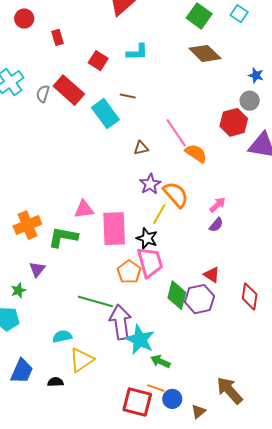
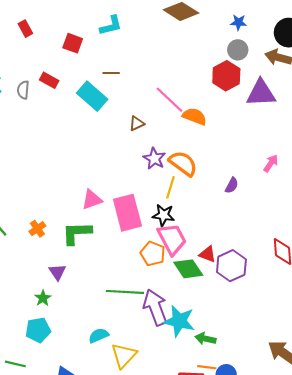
red rectangle: (69, 90) -> (49, 80), size x0.6
pink arrow: (218, 205) -> (271, 163), moved
orange cross: (27, 225) -> (37, 229), size x0.6
red triangle: (212, 275) -> (208, 254), moved
green diamond: (177, 295) -> (188, 269), moved, turned -36

